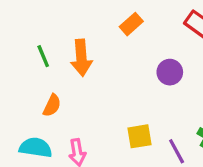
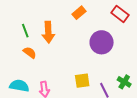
purple circle: (170, 72) -> (102, 42), size x1.5
orange semicircle: (52, 105) -> (30, 53), moved, turned -80

